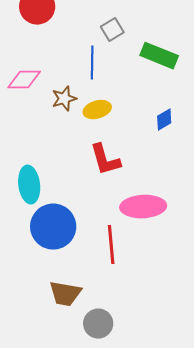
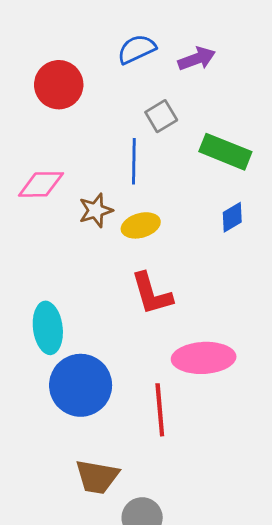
blue diamond: (164, 120) -> (232, 217), moved

